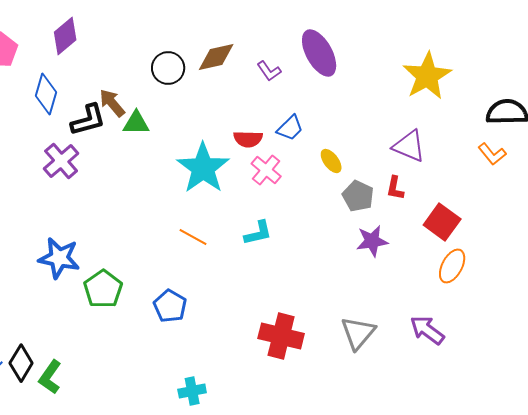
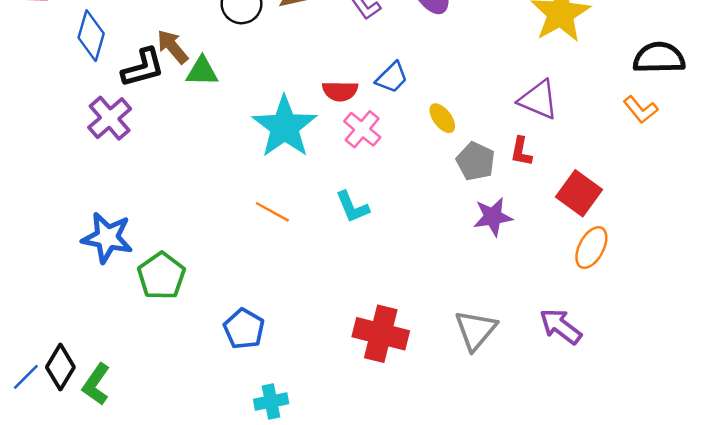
cyan L-shape: (258, 233) -> (352, 207), turned 80
blue pentagon: (170, 306) -> (244, 329), moved

